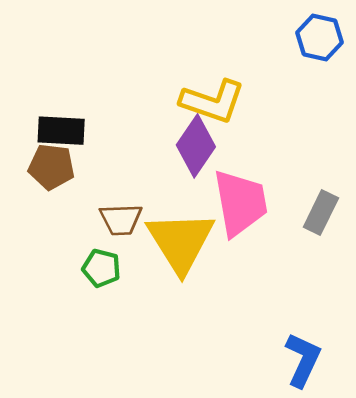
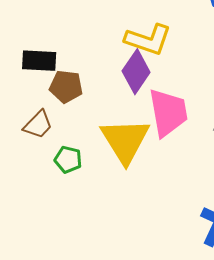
brown pentagon: (51, 167) -> (66, 87), moved
brown trapezoid: (121, 219) -> (38, 125), moved, turned -44

